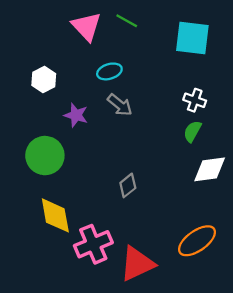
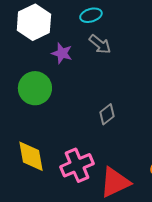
white hexagon: (44, 79) -> (34, 22), size x1.6
yellow diamond: (55, 215) -> (31, 156), moved

